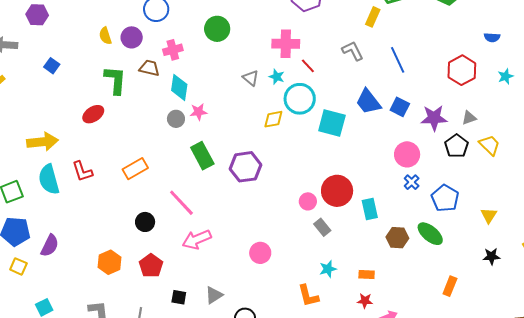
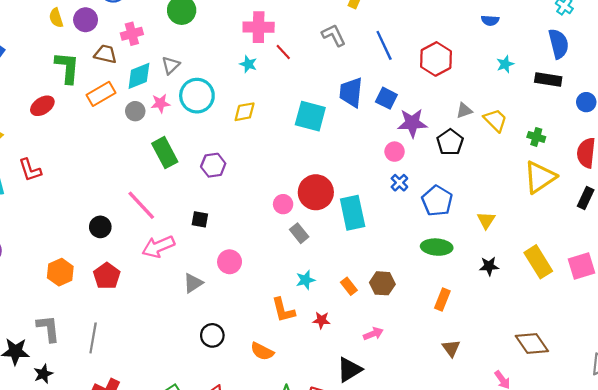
red hexagon: (462, 70) -> (436, 59), moved
gray triangle: (251, 78) -> (171, 65), moved, turned 36
cyan diamond: (179, 87) -> (139, 76), turned 60
cyan circle: (300, 99) -> (197, 96), moved
blue trapezoid: (368, 102) -> (351, 92), turned 44
purple star: (434, 118) -> (412, 123), moved
yellow trapezoid: (490, 145) -> (495, 120), moved
pink circle: (407, 154) -> (395, 152), size x0.7
purple hexagon: (246, 167) -> (213, 165), size x0.7
orange rectangle: (135, 169) -> (101, 94), moved
cyan rectangle: (370, 209) -> (353, 213), size x1.4
green ellipse: (430, 234) -> (437, 247), moved, turned -36
brown hexagon: (397, 238) -> (382, 283), moved
orange rectangle: (367, 275) -> (349, 286), turned 49
gray triangle: (214, 295) -> (193, 283), moved
black square: (179, 297) -> (200, 219), moved
red star: (365, 301) -> (321, 320), moved

